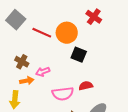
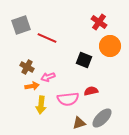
gray square: (16, 20) -> (21, 25), turned 30
orange circle: (67, 33) -> (110, 46), moved
yellow arrow: (15, 100) -> (41, 105), moved

